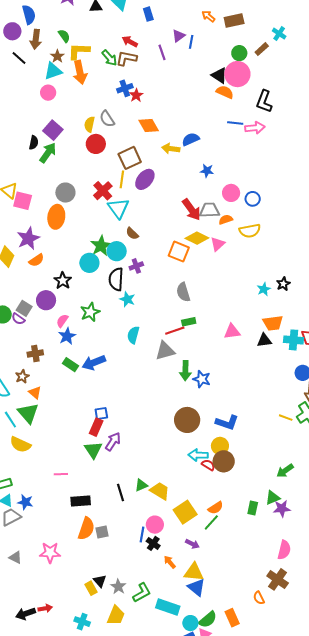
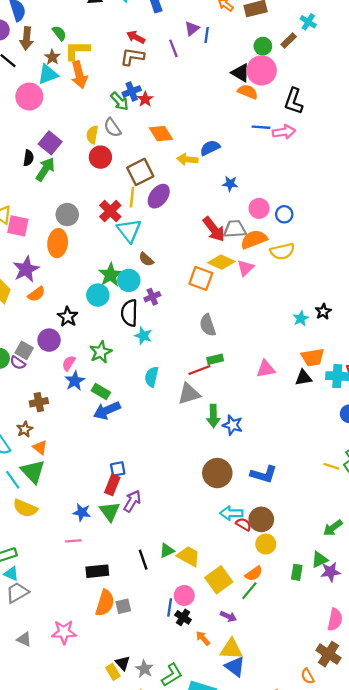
green arrow: (109, 58) -> (120, 101), moved
pink circle: (48, 93) -> (29, 97), moved, size x1.5
orange semicircle: (226, 220) -> (254, 239), size x1.6
green rectangle: (70, 365) -> (101, 392), moved
yellow circle: (220, 446) -> (266, 544), moved
blue star: (25, 502) -> (82, 512), moved

